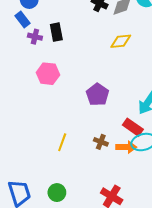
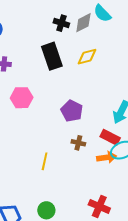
black rectangle: (56, 32) -> (52, 56), moved, size x1.5
brown cross: (101, 142) -> (78, 143), moved

